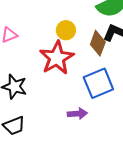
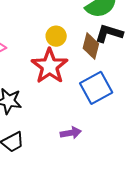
purple arrow: (77, 114) -> (71, 133), moved

